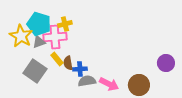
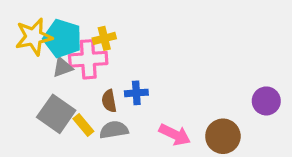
yellow star: (21, 36) -> (34, 37), moved, turned 30
yellow rectangle: (57, 59) -> (83, 125), moved
blue cross: (80, 69) -> (136, 93), moved
gray semicircle: (87, 81) -> (114, 130), moved

